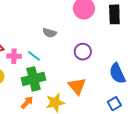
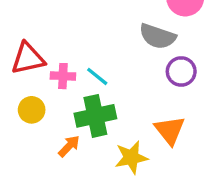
gray semicircle: (49, 33) -> (158, 36), moved, size x1.5
orange arrow: (27, 102) -> (69, 146), moved

